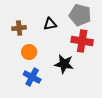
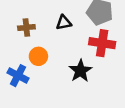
black star: (64, 64) -> (80, 71), turned 30
blue cross: (32, 77) -> (18, 76), moved

